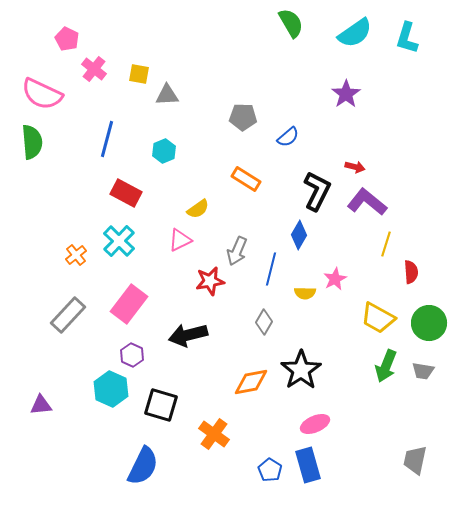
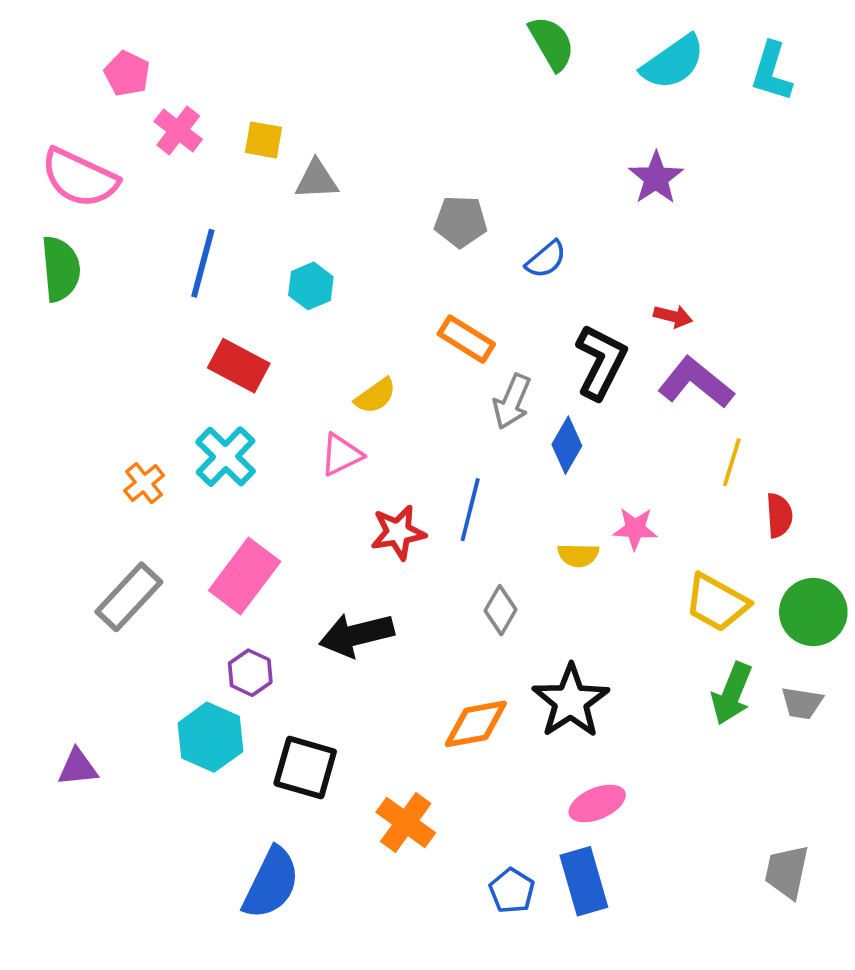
gray arrow: (237, 251) -> (512, 402), moved
blue line: (271, 269) -> (470, 510), moved
pink star: (335, 279) -> (635, 529), turned 30

